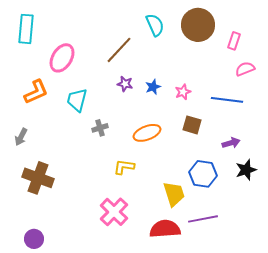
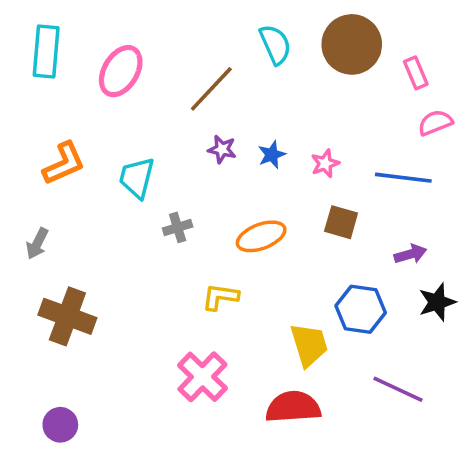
pink rectangle: (234, 41) -> (416, 73), turned -42
pink ellipse: (62, 58) -> (121, 71), moved
purple line: (203, 219) -> (398, 389), moved, turned 36

